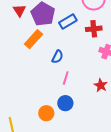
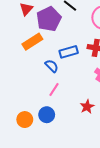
blue rectangle: (68, 21) -> (69, 52), moved
blue semicircle: (57, 57) -> (52, 66), turned -88

